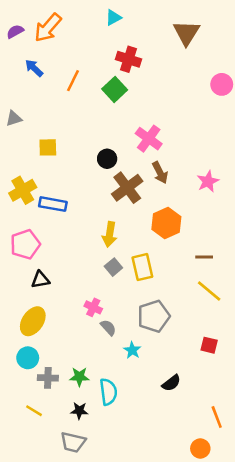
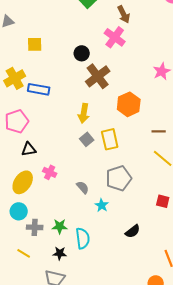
brown arrow: (160, 173) -> (124, 14), moved
pink cross: (93, 307) -> (50, 172), moved

